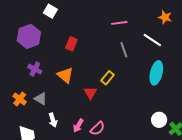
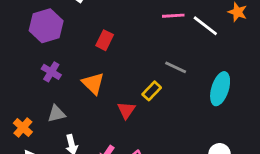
white line: (152, 40) -> (205, 26), moved
gray line: (124, 50) -> (176, 67), moved, turned -49
orange cross: (20, 99) -> (23, 127), moved
gray triangle: (41, 99) -> (57, 114), turned -48

